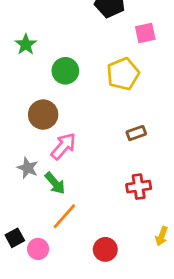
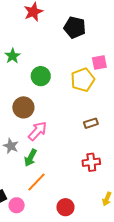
pink square: (145, 33) -> (99, 62), moved
green arrow: (55, 183) -> (30, 158), turned 66

